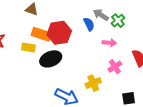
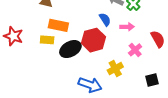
blue semicircle: (89, 24) -> (105, 19), moved
red hexagon: (59, 33) -> (93, 40), moved

